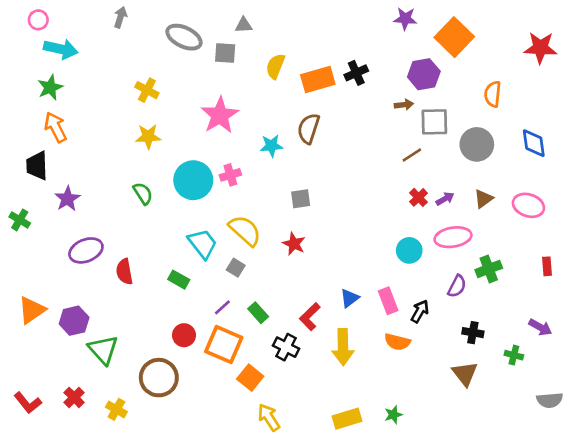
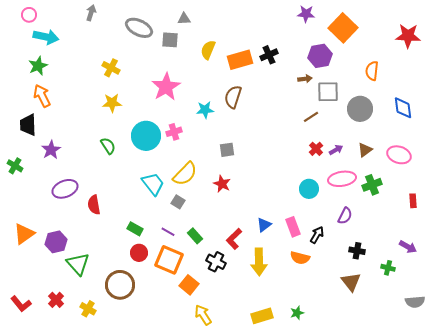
yellow semicircle: (245, 231) -> (185, 174), turned 92
green cross: (489, 269) -> (372, 185), moved
green rectangle: (179, 280) -> (135, 229), moved
purple line: (222, 307) -> (168, 232), turned 72

